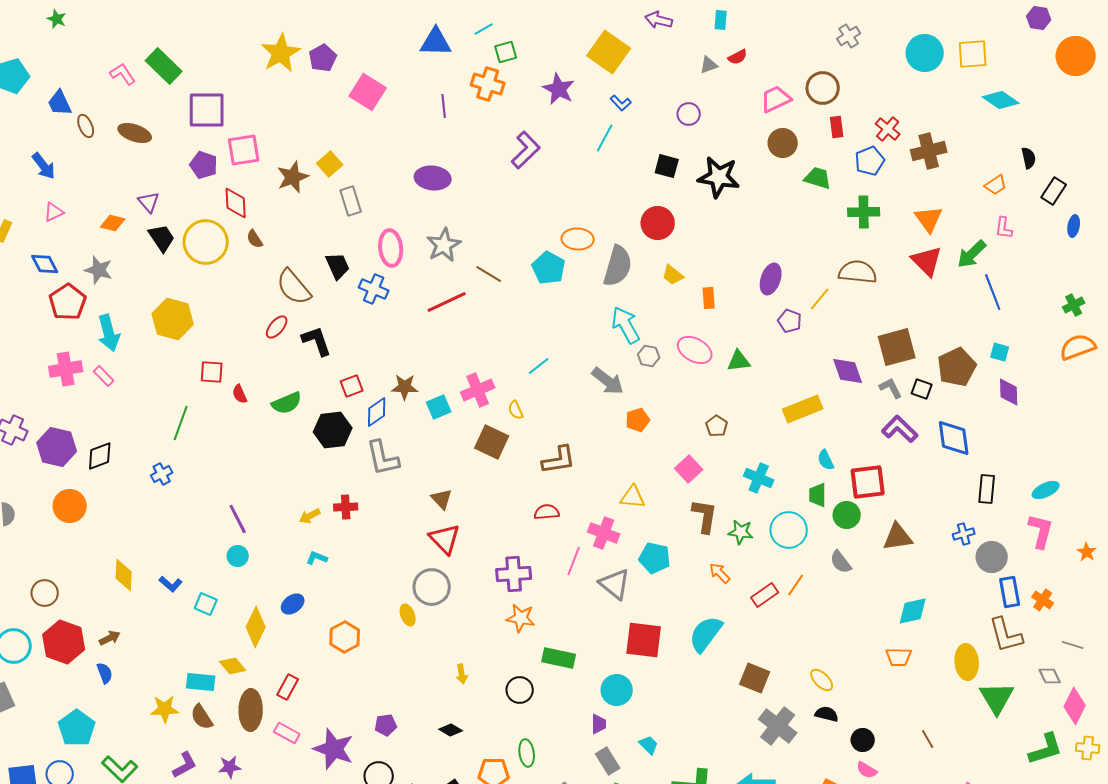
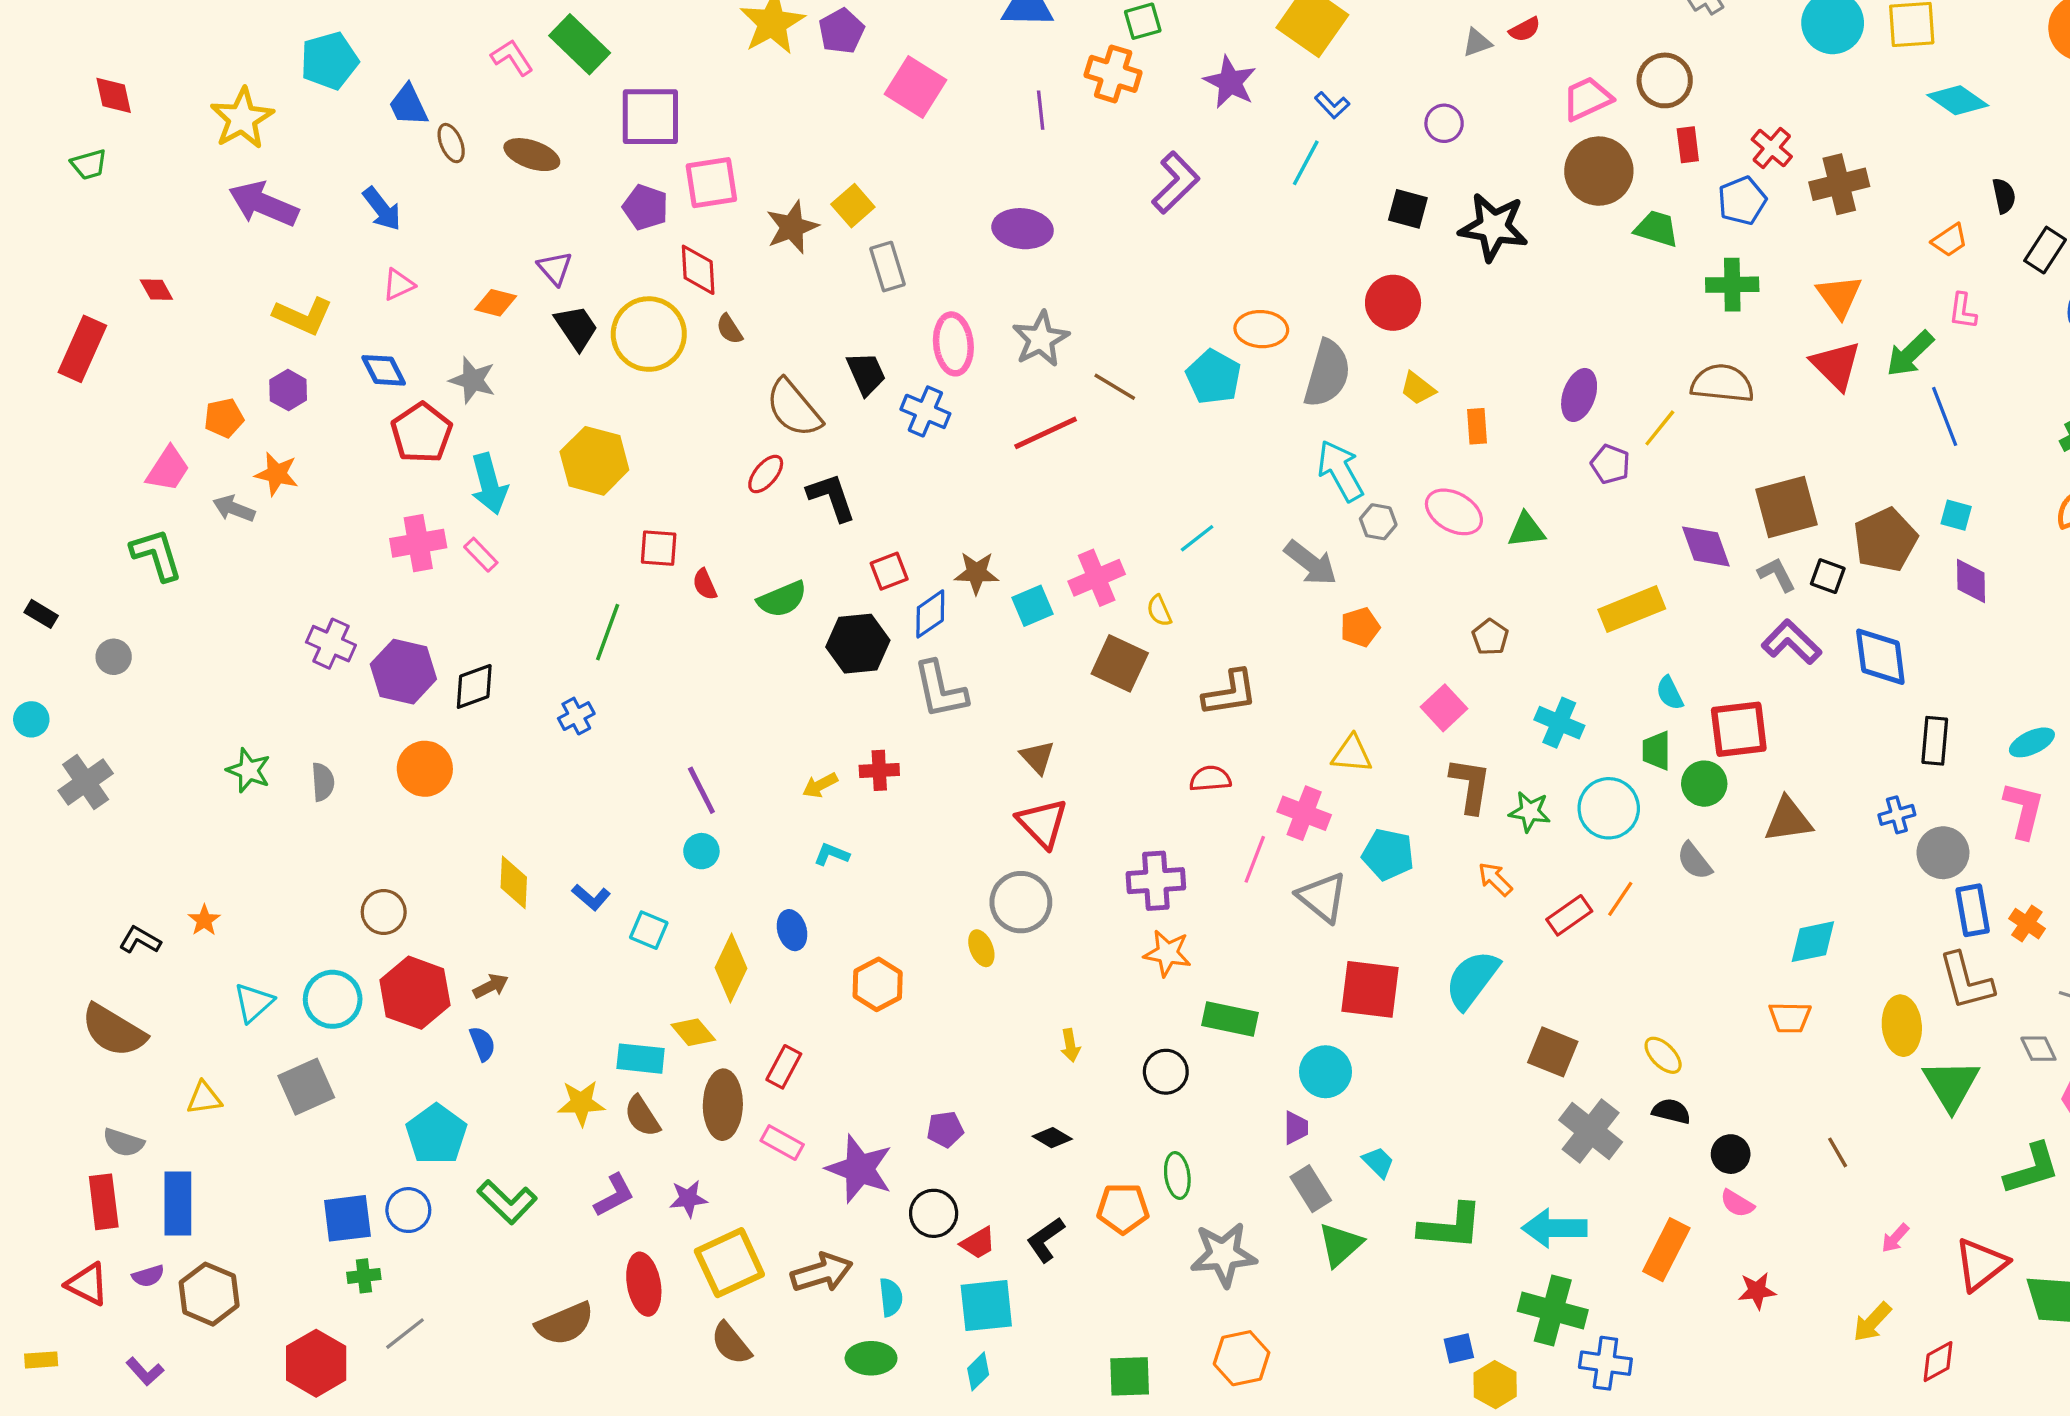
brown circle: (783, 143) -> (1599, 171), size x1.4
blue ellipse: (293, 604) -> (792, 930), turned -70

